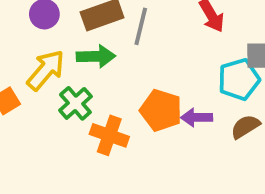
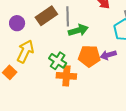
green arrow: (96, 56) -> (78, 30), moved
green cross: (75, 103) -> (58, 61), moved

